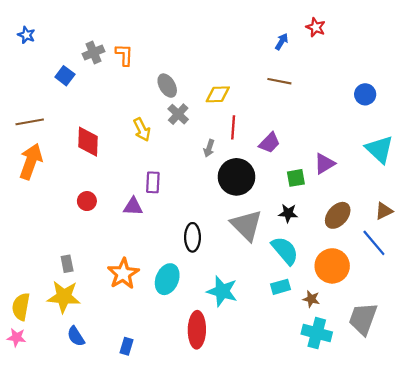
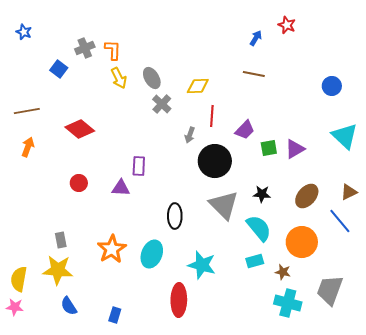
yellow arrow: (142, 130) -> (119, 78), moved
red diamond: (88, 142) -> (80, 129), turned -52
orange arrow: (31, 161) -> (28, 147), size x0.6
green square: (296, 178) -> (269, 148), moved

